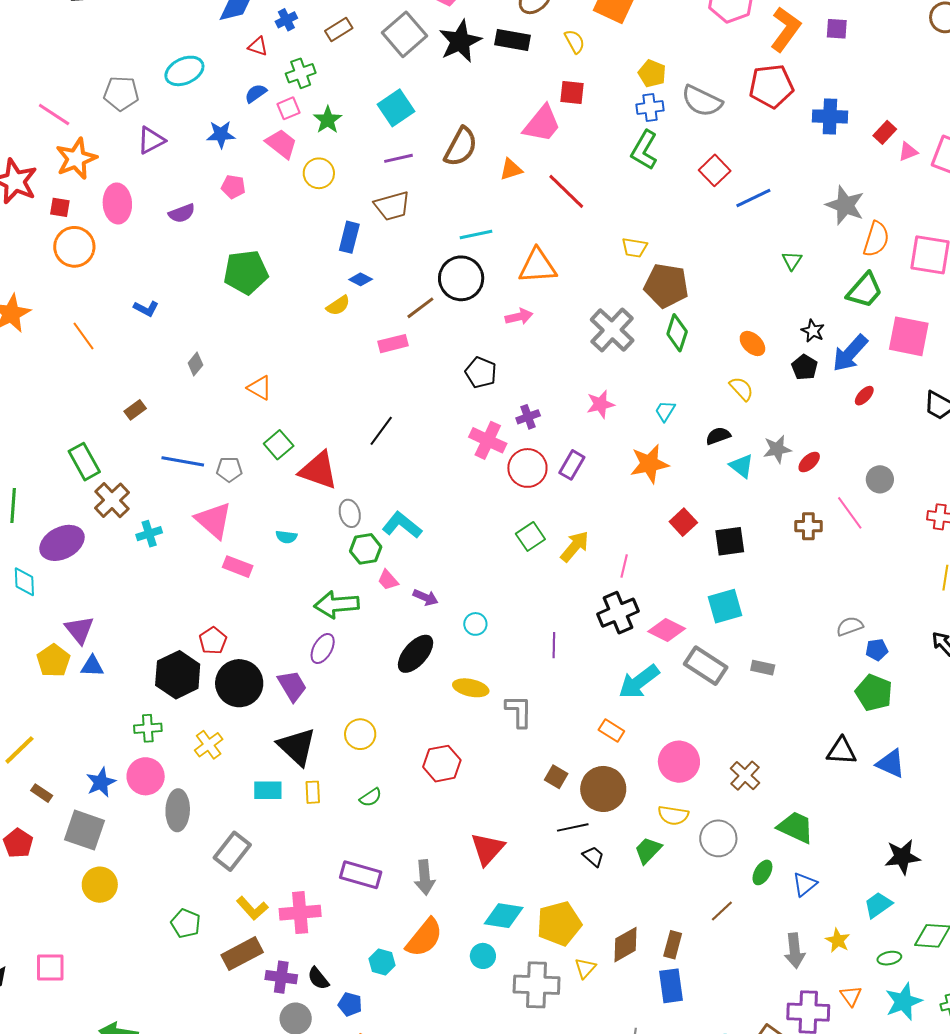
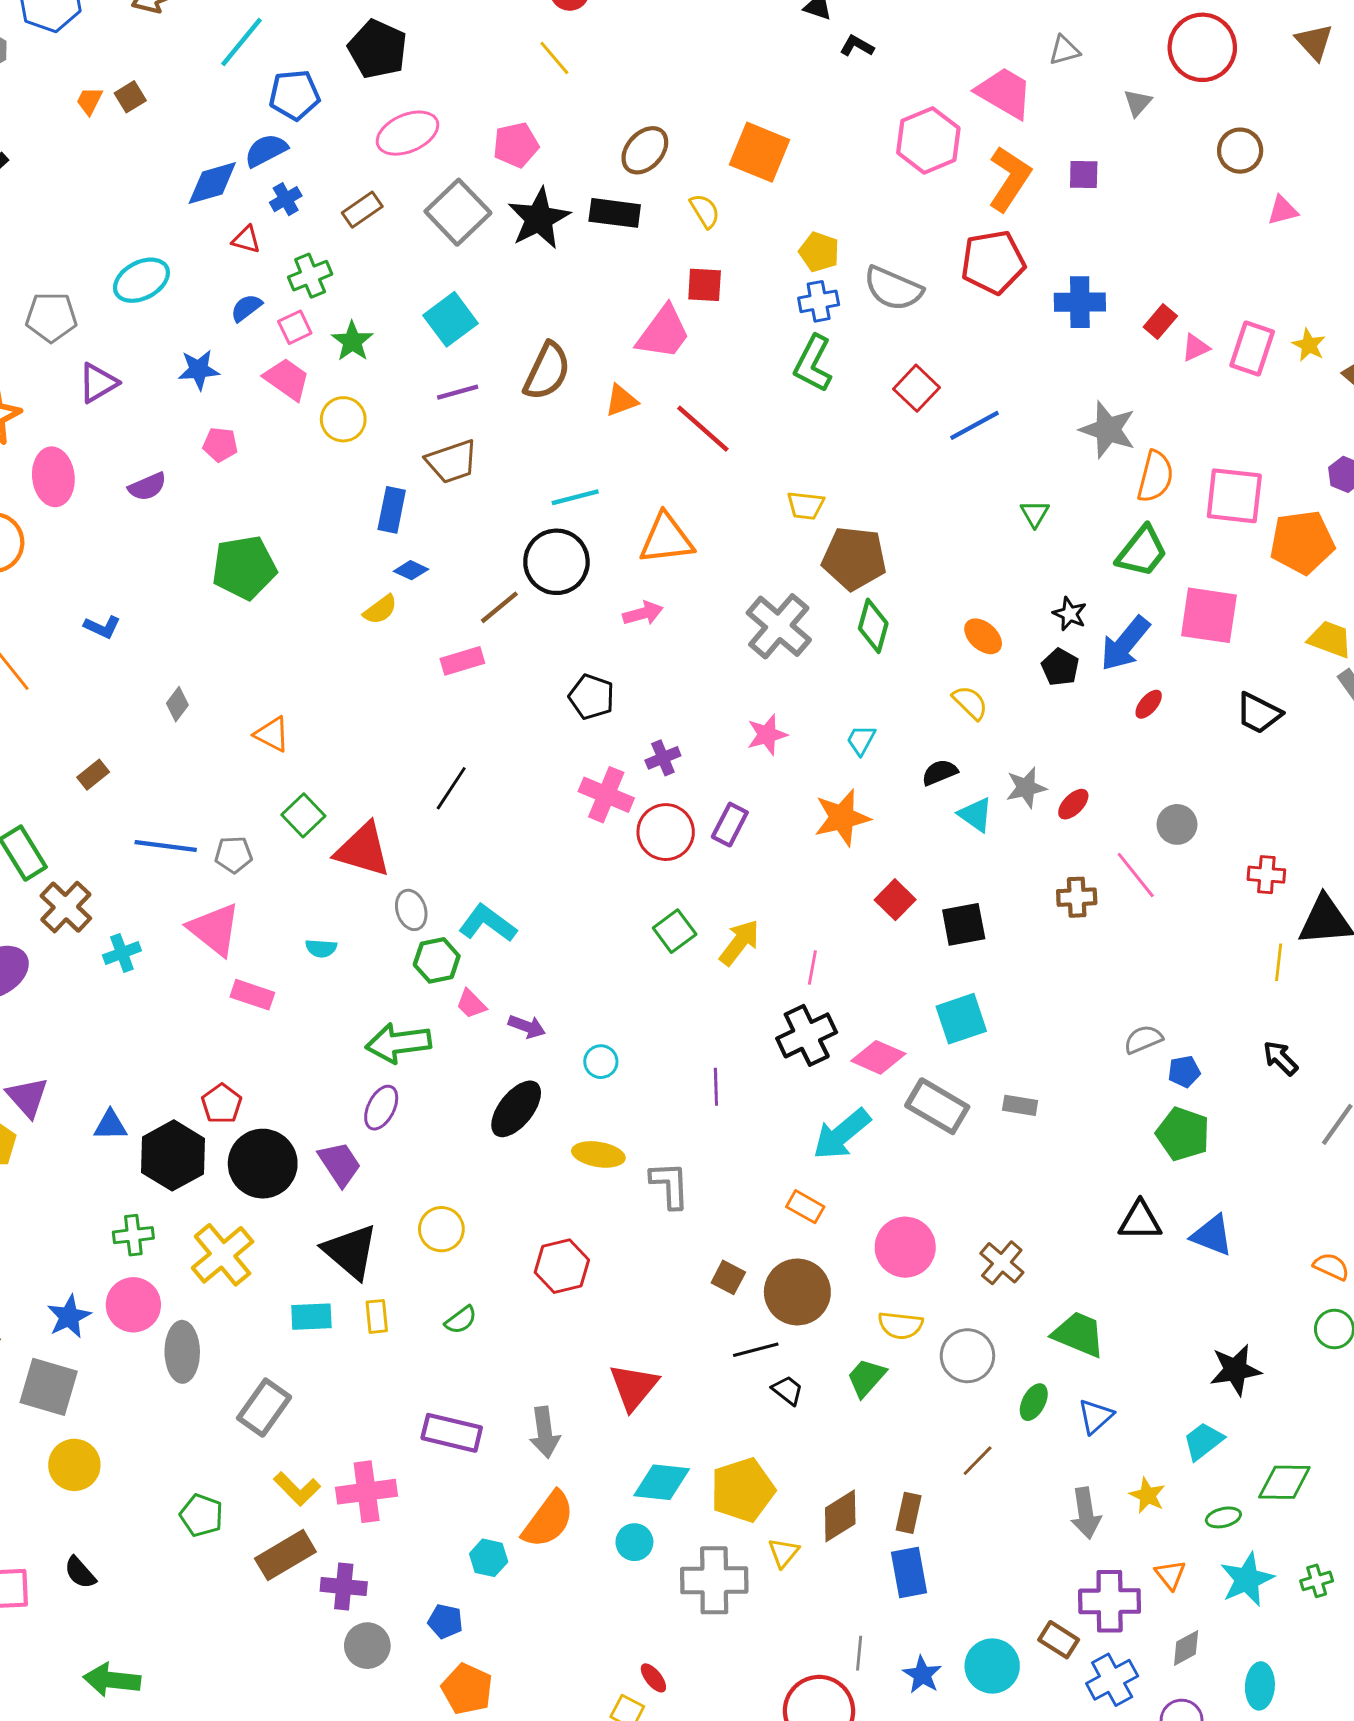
blue triangle: (92, 666) -> (110, 1125), moved
yellow cross: (209, 745) -> (223, 1255), size x1.5
black semicircle: (318, 978) -> (80, 1573), moved

